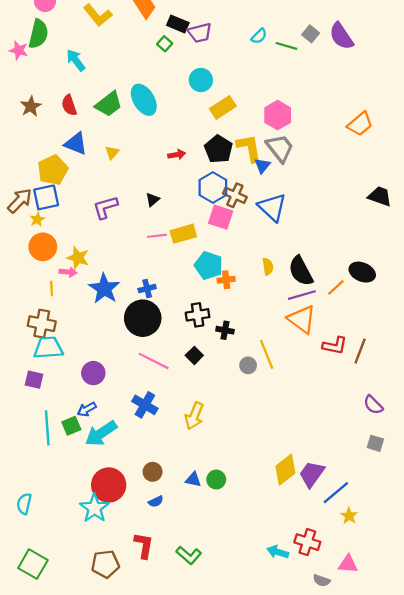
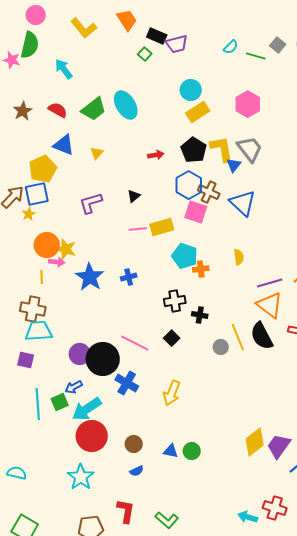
cyan circle: (201, 80) -> (191, 90), moved
red semicircle: (69, 105) -> (58, 110), turned 138
pink hexagon: (278, 115) -> (248, 104), moved
orange circle: (43, 247) -> (47, 245), moved
black semicircle: (301, 271) -> (262, 336), moved
black circle: (143, 318) -> (103, 359), moved
red circle: (109, 485) -> (92, 436), moved
cyan semicircle: (24, 504) -> (17, 473), turned 90

